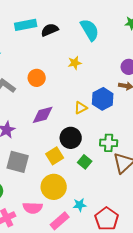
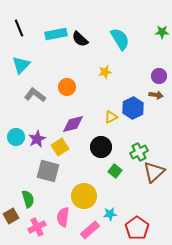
black semicircle: (50, 30) -> (80, 39), turned -114
green cross: (109, 143) -> (139, 152), turned -30
yellow square: (55, 156) -> (60, 147), moved
pink semicircle: (33, 208) -> (63, 217), turned 96

